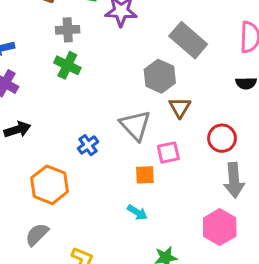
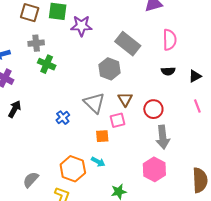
gray cross: (68, 30) -> (36, 43), moved
brown triangle: (180, 107) -> (125, 99), moved
black arrow: (17, 130) -> (15, 109), turned -42
orange hexagon: (50, 185) -> (73, 169), moved

